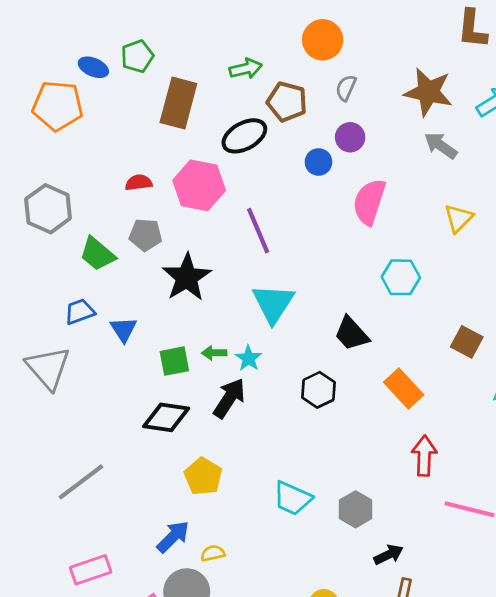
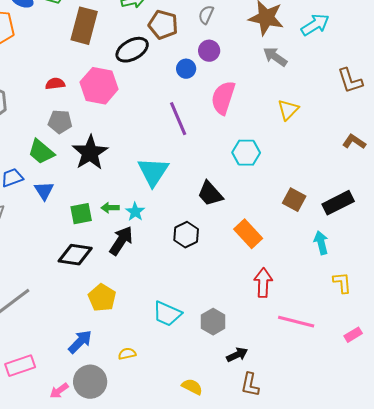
purple line: (258, 231) -> (178, 119), moved
green trapezoid: (97, 254) -> (41, 152), moved
yellow semicircle: (213, 553) -> (127, 354), moved

